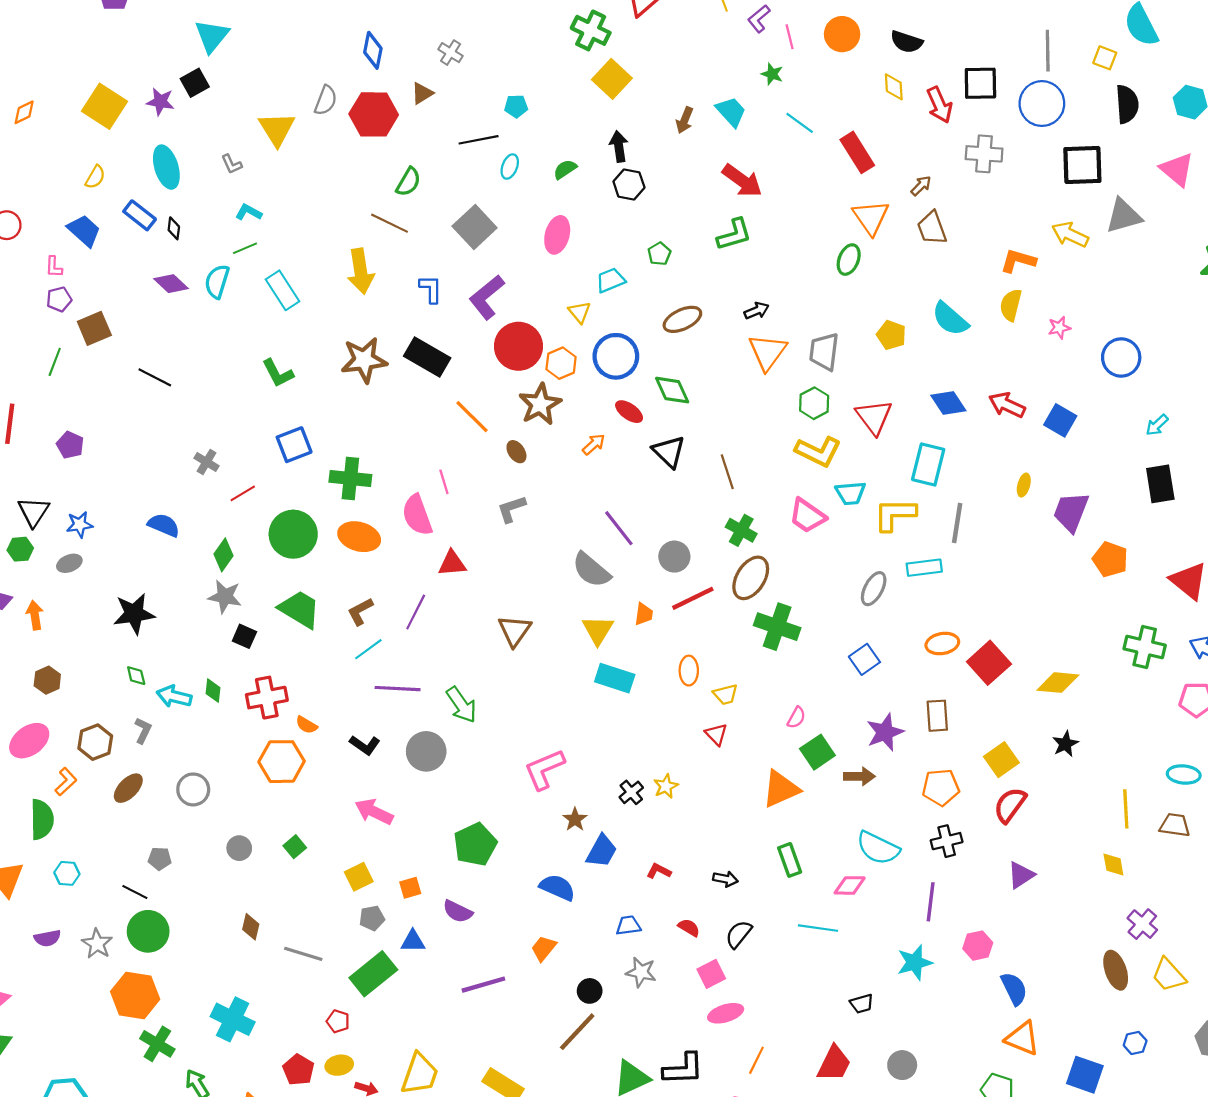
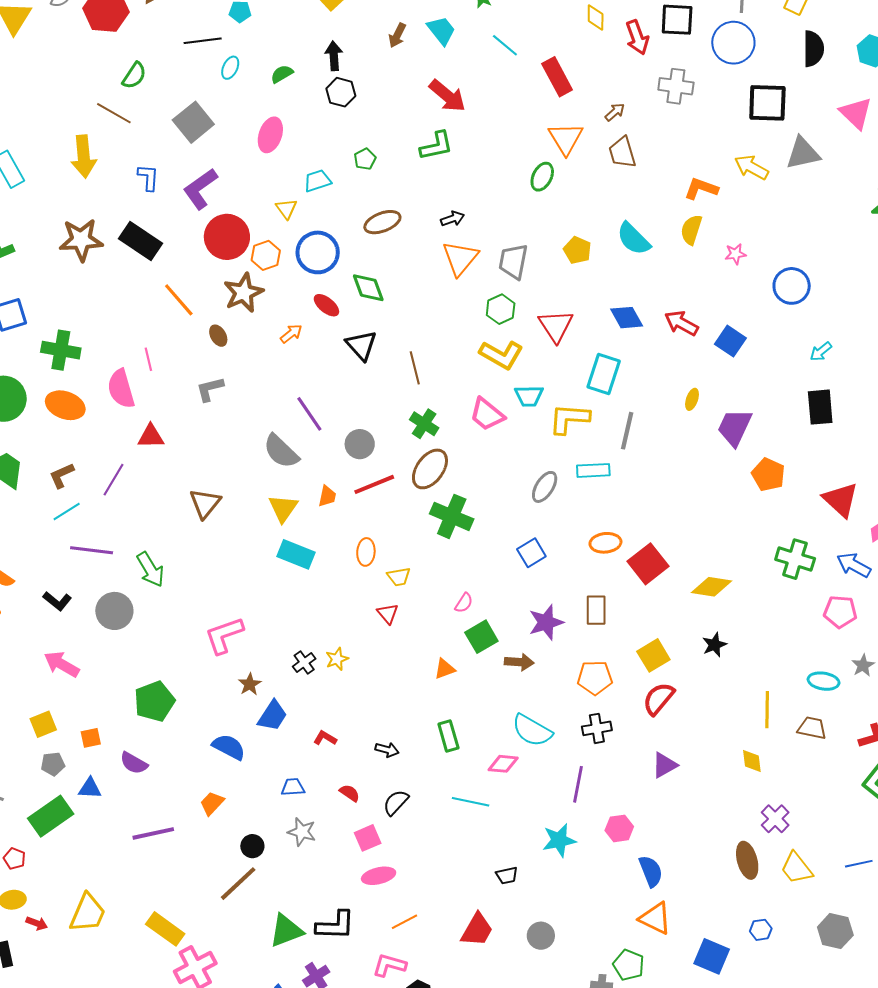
orange triangle: (781, 789) -> (445, 669), size x0.6
orange line: (756, 1060) -> (404, 922), turned 32

